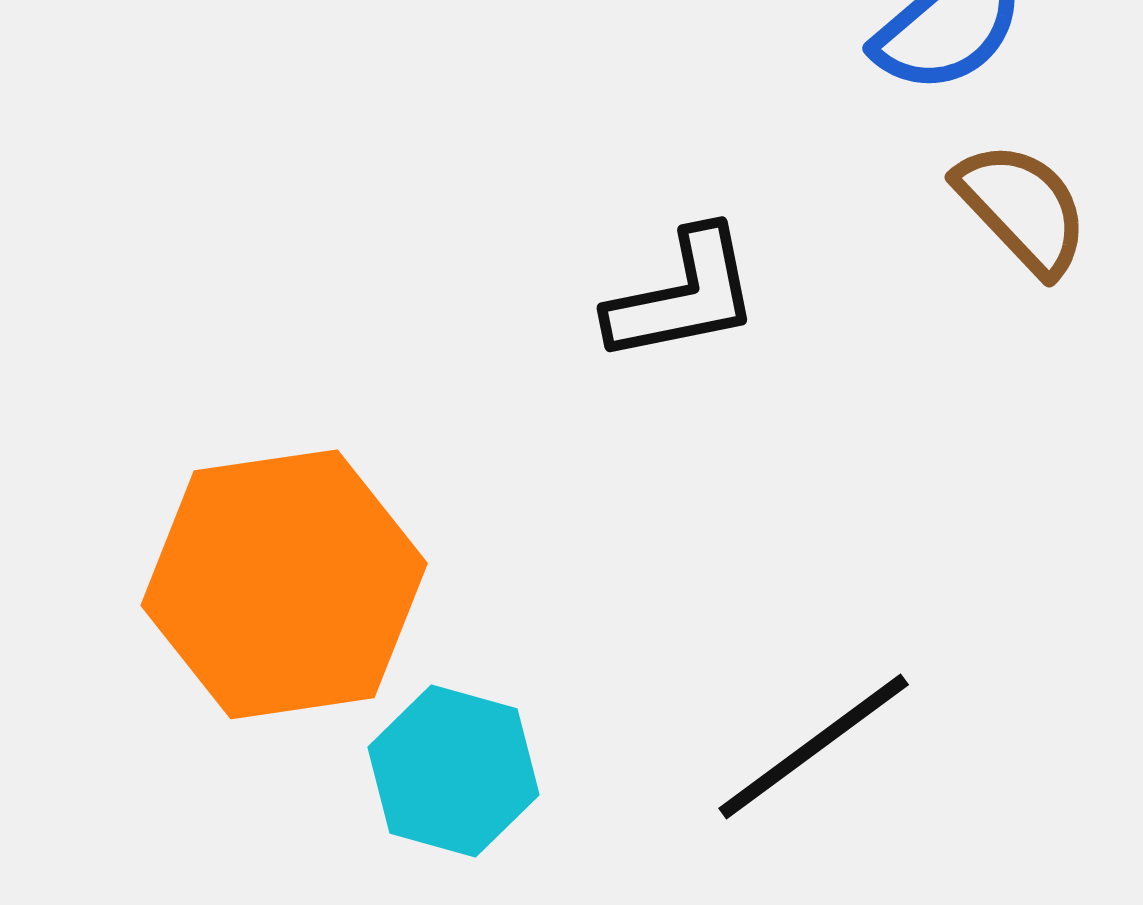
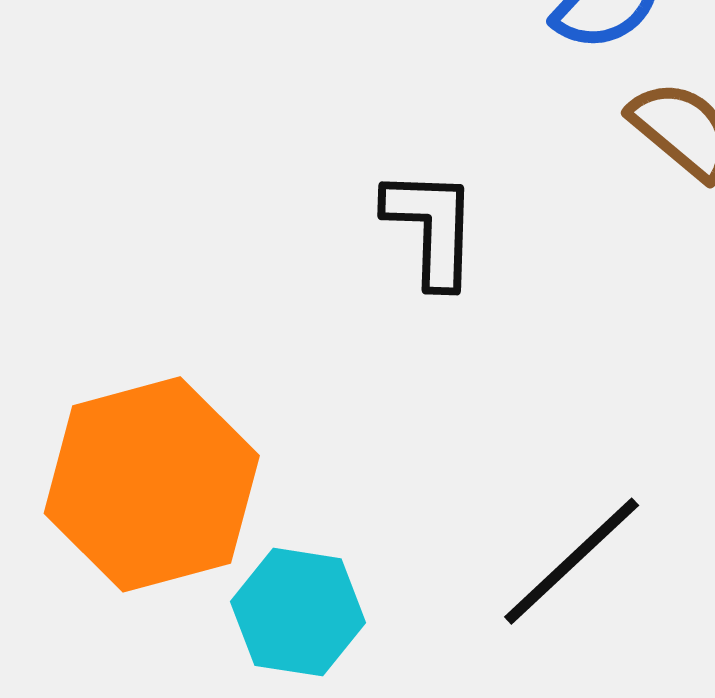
black L-shape: (683, 296) -> (431, 228), turned -70

